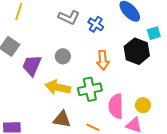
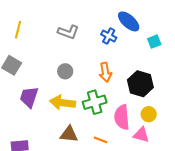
blue cross: (96, 24) -> (109, 36), moved
black hexagon: (137, 51) -> (140, 84), moved
purple trapezoid: (32, 65) -> (29, 97), moved

